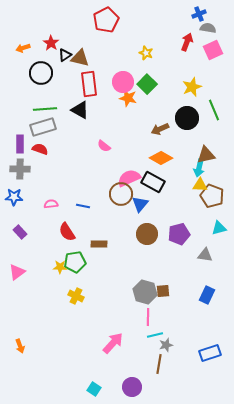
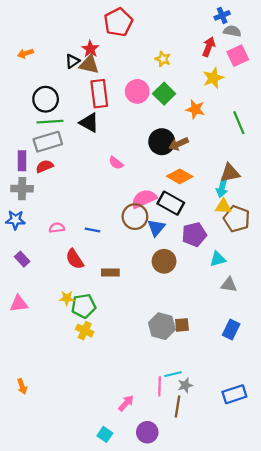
red star: (51, 43) -> (90, 49), moved
black circle: (41, 73) -> (46, 99), moved
yellow star: (192, 87) -> (213, 78), moved
orange star: (128, 98) -> (195, 109), moved
black circle: (187, 118) -> (162, 142), moved
red semicircle: (40, 149) -> (44, 166), turned -42
cyan triangle: (219, 228) -> (218, 259), moved
purple pentagon: (179, 234) -> (194, 234), moved
green pentagon: (75, 262) -> (84, 306), moved
pink triangle: (17, 272) -> (19, 304), turned 30
pink line: (148, 317) -> (160, 386), moved
pink arrow: (113, 343) -> (126, 403), moved, size x0.7

